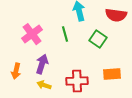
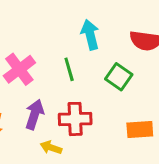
red cross: (77, 81) -> (75, 119), moved
yellow arrow: (44, 85) -> (51, 148), moved

